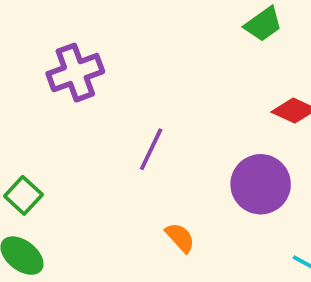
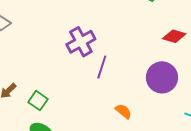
purple cross: (75, 73) -> (81, 42), moved

